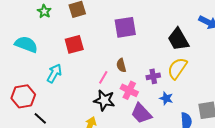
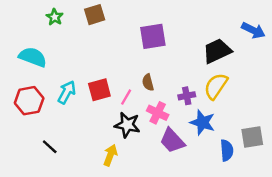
black trapezoid: (178, 39) -> (217, 51), turned 95
red square: (74, 44) -> (99, 90), moved
red hexagon: (23, 96) -> (29, 101), moved
blue star: (166, 98) -> (202, 122), size x1.5

